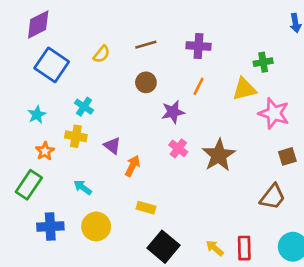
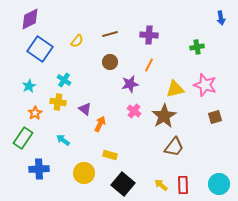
yellow triangle: (244, 89) -> (175, 89), moved
brown trapezoid: (273, 197) -> (174, 147), moved
yellow circle: (96, 227) -> (84, 173), moved

